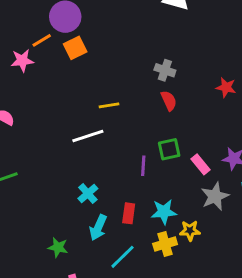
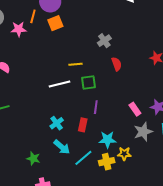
orange line: (42, 40) -> (33, 16), turned -48
gray cross: (165, 70) -> (104, 41), moved, turned 32
green square: (169, 149) -> (88, 82), moved
red rectangle: (129, 213) -> (83, 125), moved
cyan arrow: (98, 228) -> (62, 147), turned -78
cyan line: (123, 257) -> (83, 158), moved

